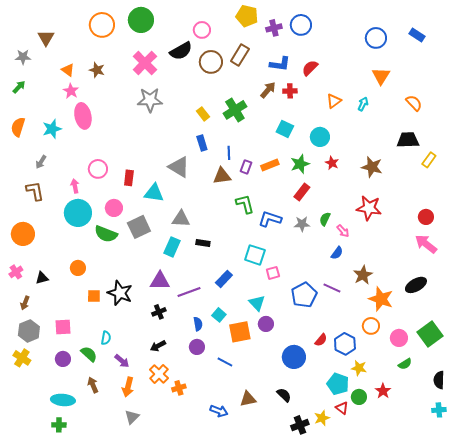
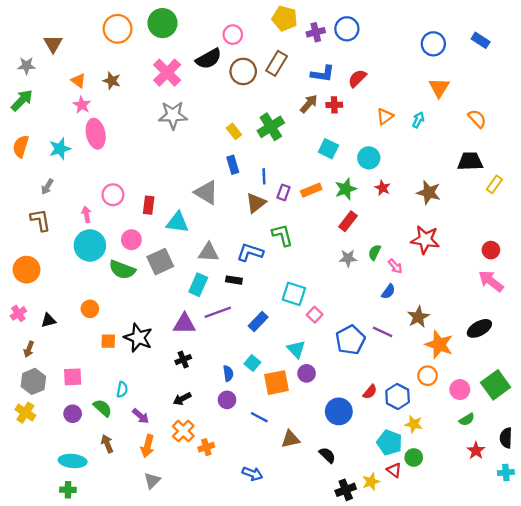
green arrow: (19, 87) -> (22, 100), size x1.5
brown triangle: (222, 176) -> (256, 203), turned -30
blue L-shape: (270, 219) -> (250, 252), moved
pink square: (273, 273) -> (315, 315), turned -32
purple line: (189, 292) -> (218, 312), moved
red star: (383, 391) -> (476, 451), moved
brown triangle: (248, 399) -> (290, 439), moved

